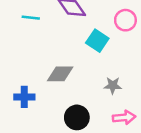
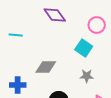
cyan line: (31, 18) -> (16, 35), moved
cyan square: (97, 41) -> (84, 48), moved

